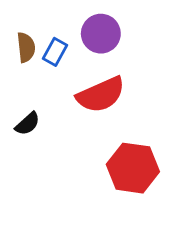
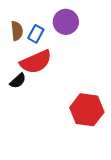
red semicircle: (101, 95) -> (36, 62), moved

